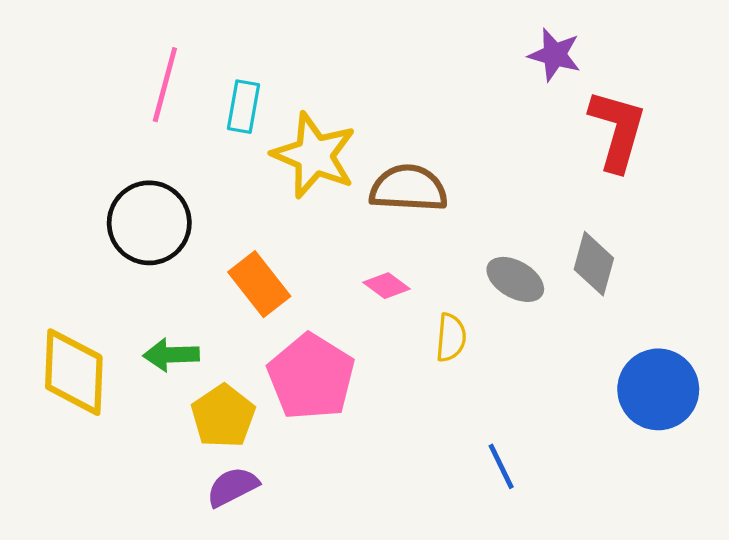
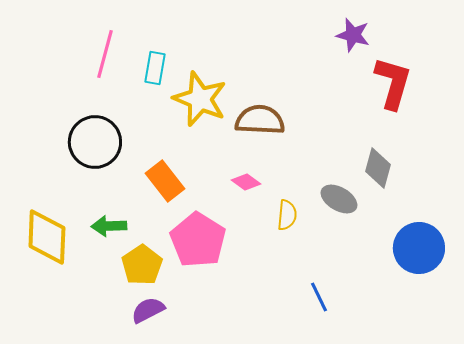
gray ellipse: (515, 279) -> (339, 199), moved

